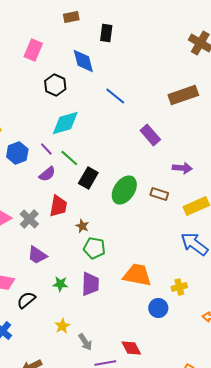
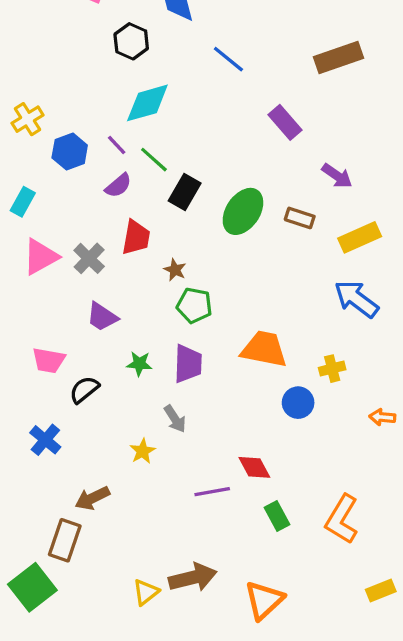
purple arrow: (182, 168) -> (337, 176), turned 30
yellow star: (62, 326) -> (143, 451), moved
gray arrow: (85, 342) -> (175, 419), moved

